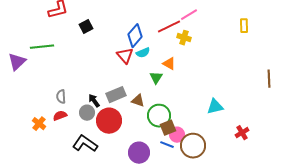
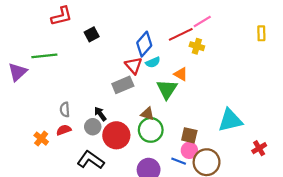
green triangle: (156, 78) -> (167, 89), size x1.5
gray rectangle: (116, 95) -> (123, 85), moved
cyan triangle: (215, 107) -> (230, 120), size x1.4
green circle: (159, 116) -> (151, 130), moved
brown square: (168, 128) -> (189, 135), moved, turned 35

